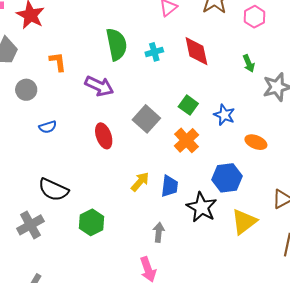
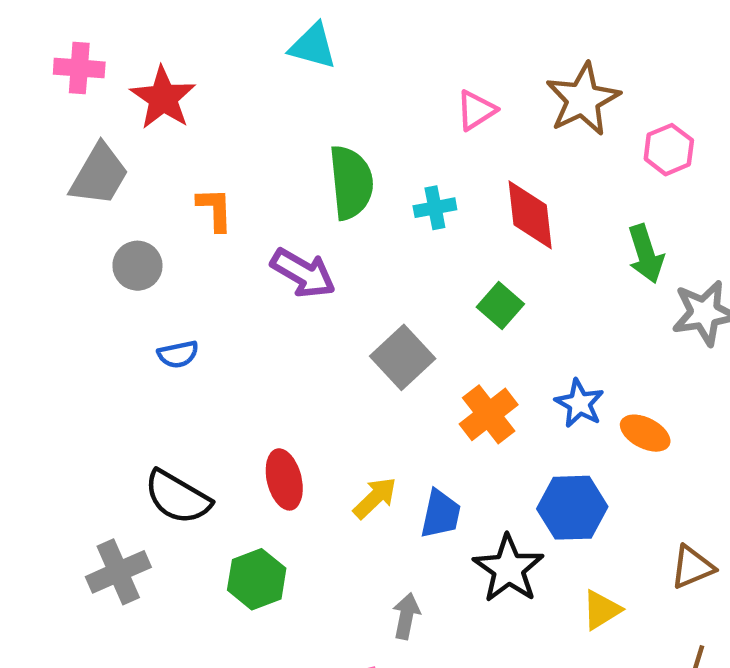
green arrow: (249, 63) -> (646, 254), size x1.4
green square: (188, 105) -> (500, 305), moved
blue star: (224, 115) -> (579, 403), moved
red ellipse: (104, 136) -> (284, 479), moved
yellow triangle: (244, 222) -> (601, 610), size x0.7

